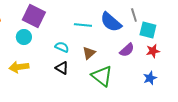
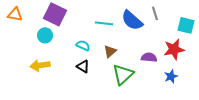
cyan square: (148, 30) -> (186, 25), moved
purple semicircle: (127, 50) -> (149, 57), moved, turned -133
red star: (153, 51) -> (174, 49), size x1.5
green triangle: (102, 76) -> (123, 74), turned 40

